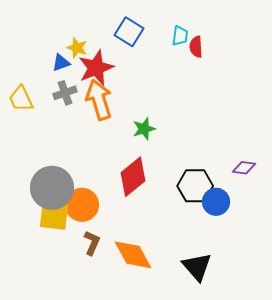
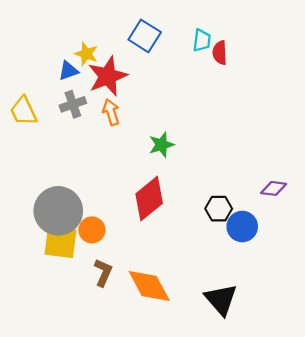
orange arrow: (99, 100) -> (111, 112), size x0.6
black hexagon: (195, 186) -> (219, 209), size x0.7
orange circle: (82, 205) -> (92, 230), size x0.7

